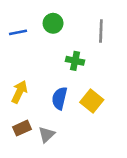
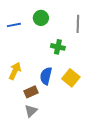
brown rectangle: (22, 128) -> (31, 92), moved
gray triangle: (47, 135) -> (31, 111), moved

